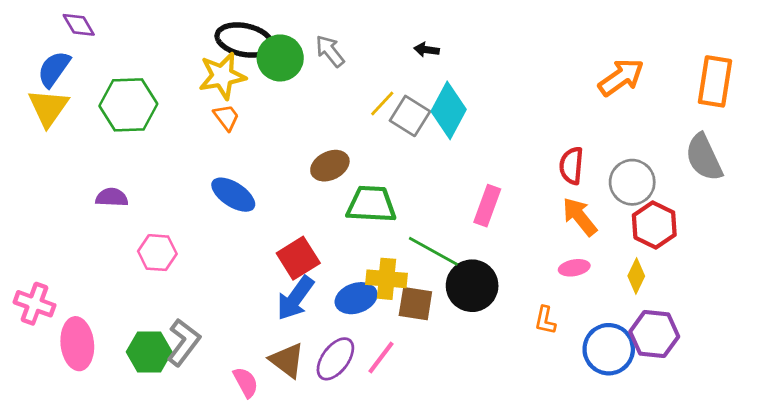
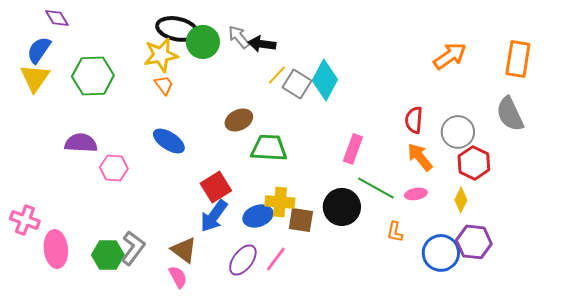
black arrow: (427, 50) -> (262, 44), moved, size x1.5
purple semicircle: (112, 197) -> (81, 143), size x1.4
green line: (433, 251) -> (376, 188), moved
pink hexagon: (157, 253) -> (114, 168), moved
brown triangle: (287, 360) -> (184, 250), moved

